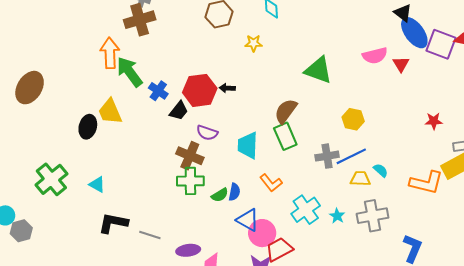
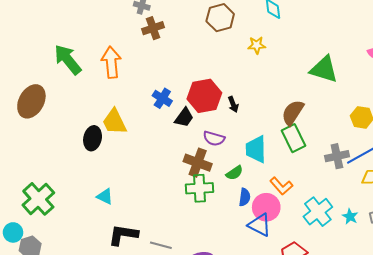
brown cross: (140, 20) -> (153, 28), moved, size x0.7
green arrow: (130, 72) -> (68, 60), moved
black arrow: (227, 88) -> (233, 104), moved, turned -112
green cross: (51, 179) -> (38, 199), moved
green semicircle: (220, 195) -> (234, 173), moved
pink circle: (262, 233) -> (266, 207), moved

